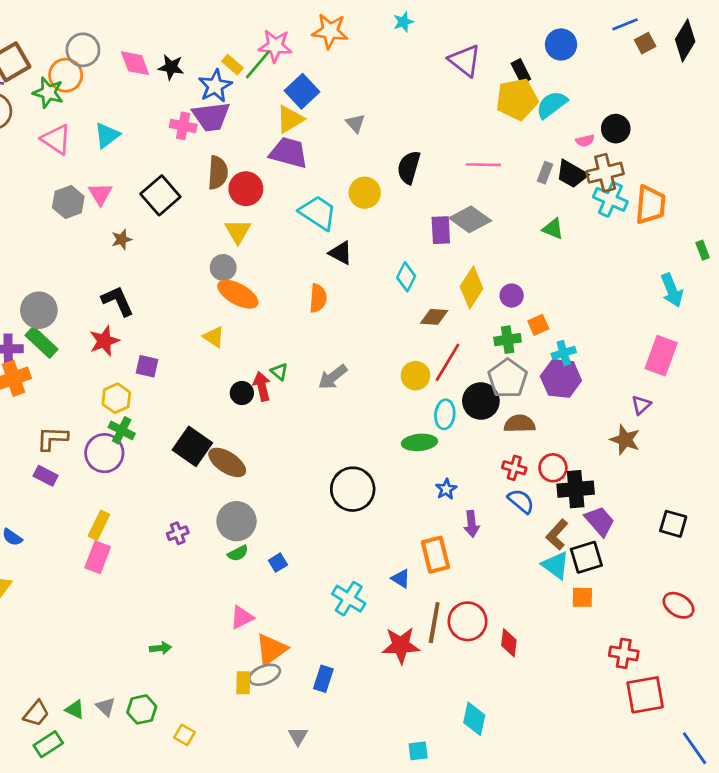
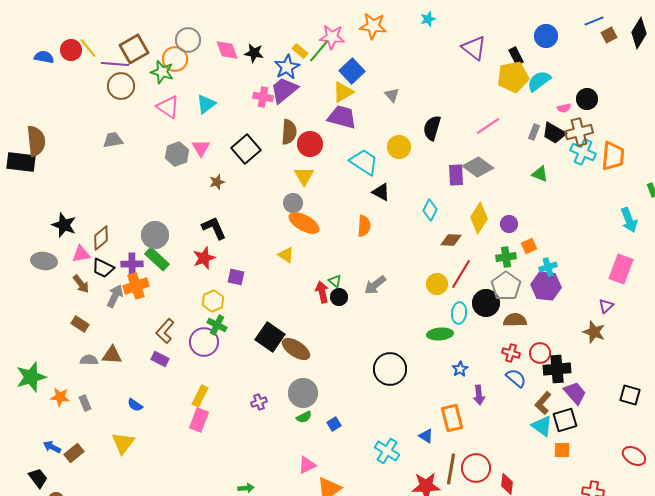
purple trapezoid: (211, 117) -> (284, 90), turned 148
pink line: (484, 165) -> (488, 126), turned -35
black circle: (242, 393) -> (339, 297), moved
brown L-shape: (52, 438) -> (165, 331), turned -50

